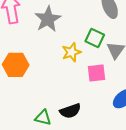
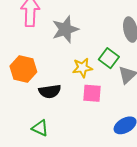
pink square: (97, 73) -> (92, 93), moved
black semicircle: (70, 111) -> (50, 91), moved

